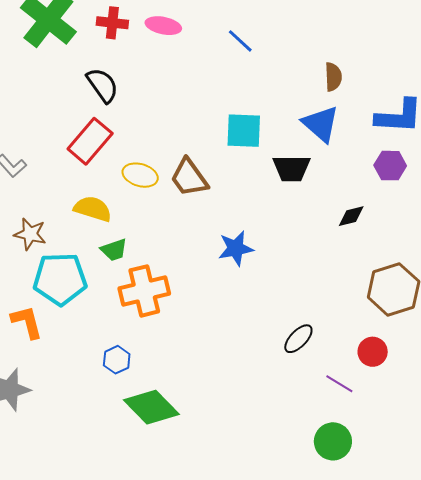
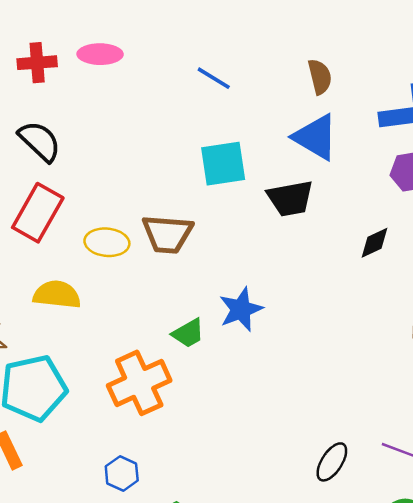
blue line: (240, 41) -> (214, 78), moved
brown trapezoid: (189, 178) -> (167, 234), turned -39
green trapezoid: (114, 250) -> (188, 333), moved
black ellipse: (298, 339) -> (332, 462), moved

